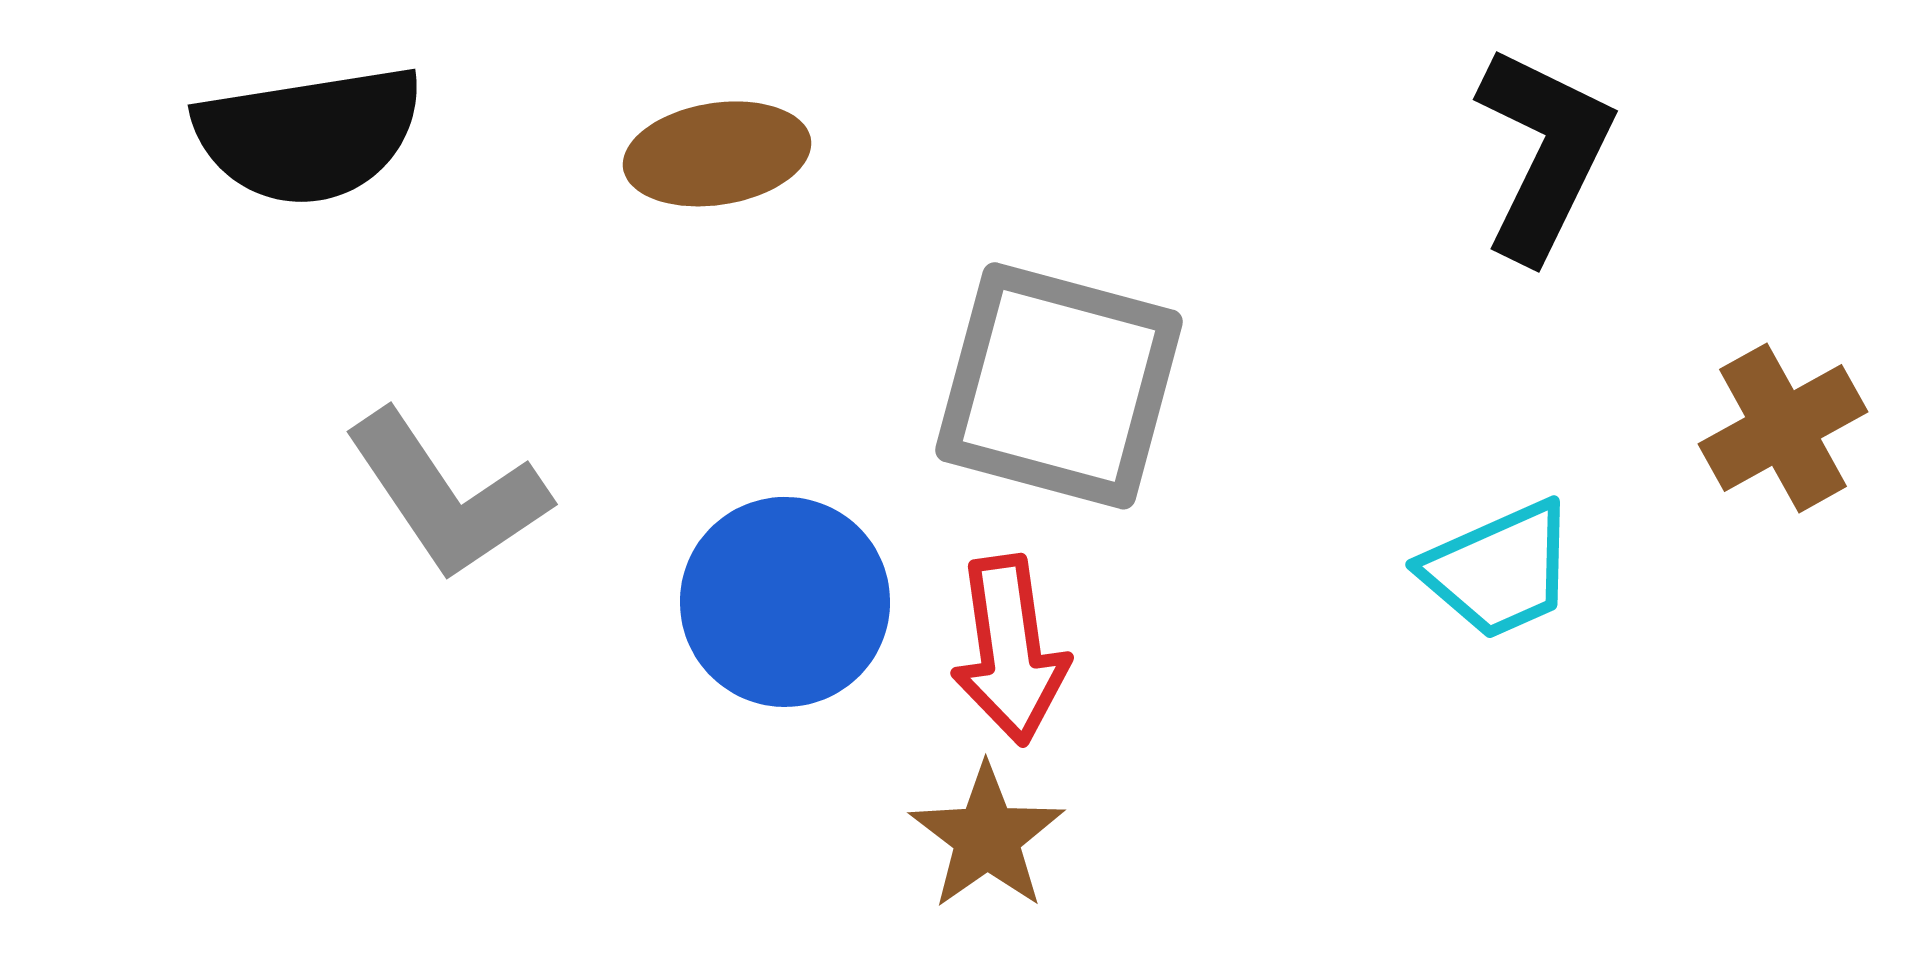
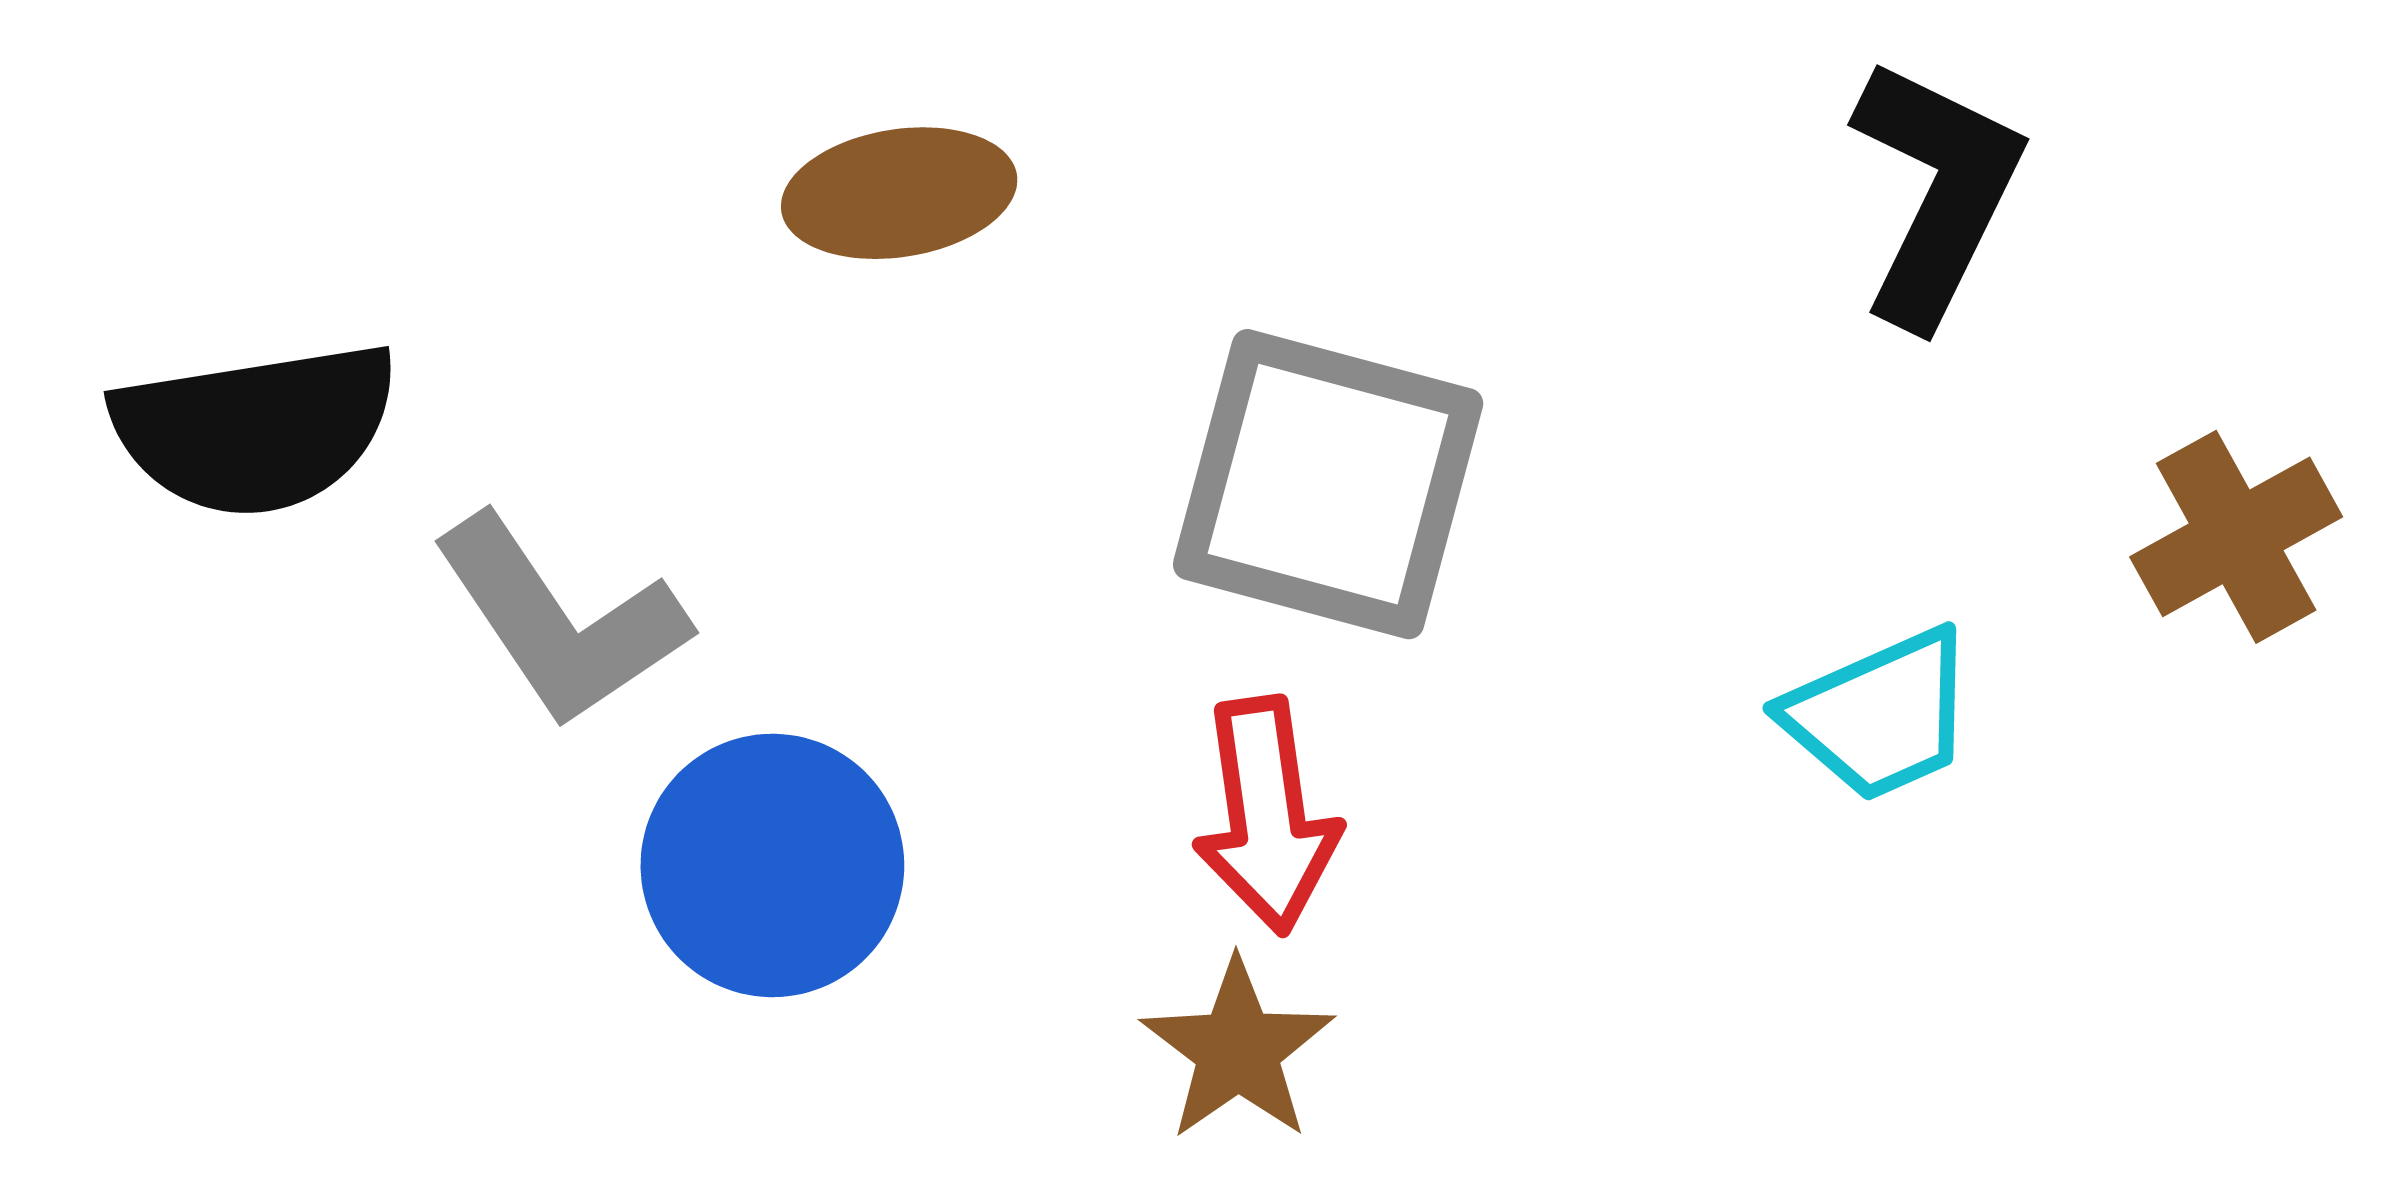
black semicircle: (309, 135) -> (256, 429), moved
blue circle: (785, 602) -> (772, 865), moved

